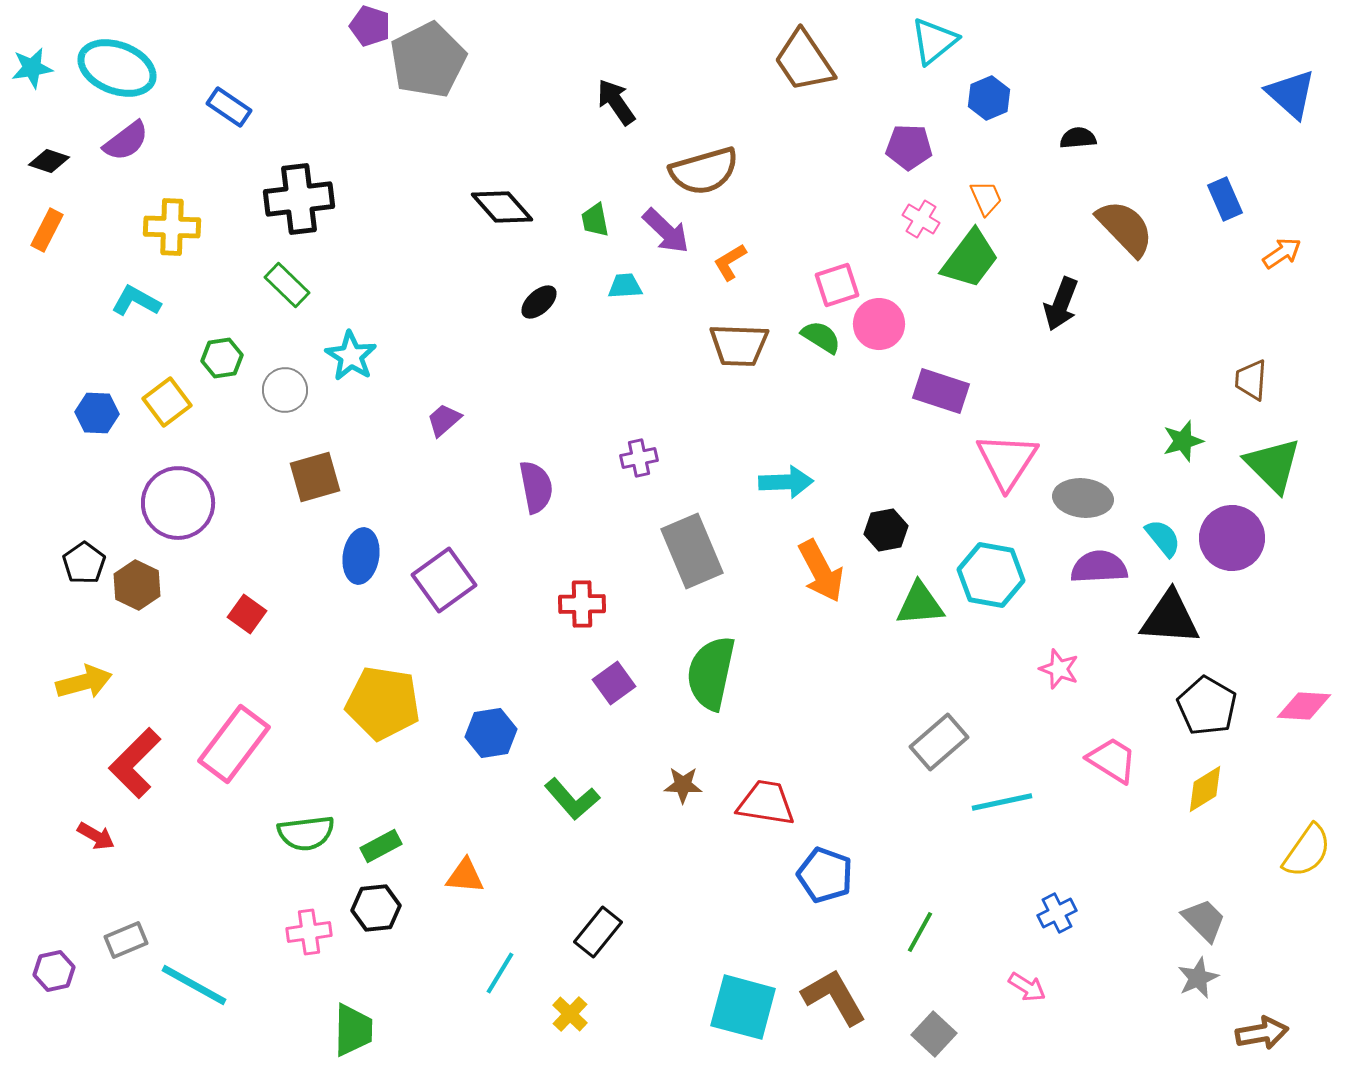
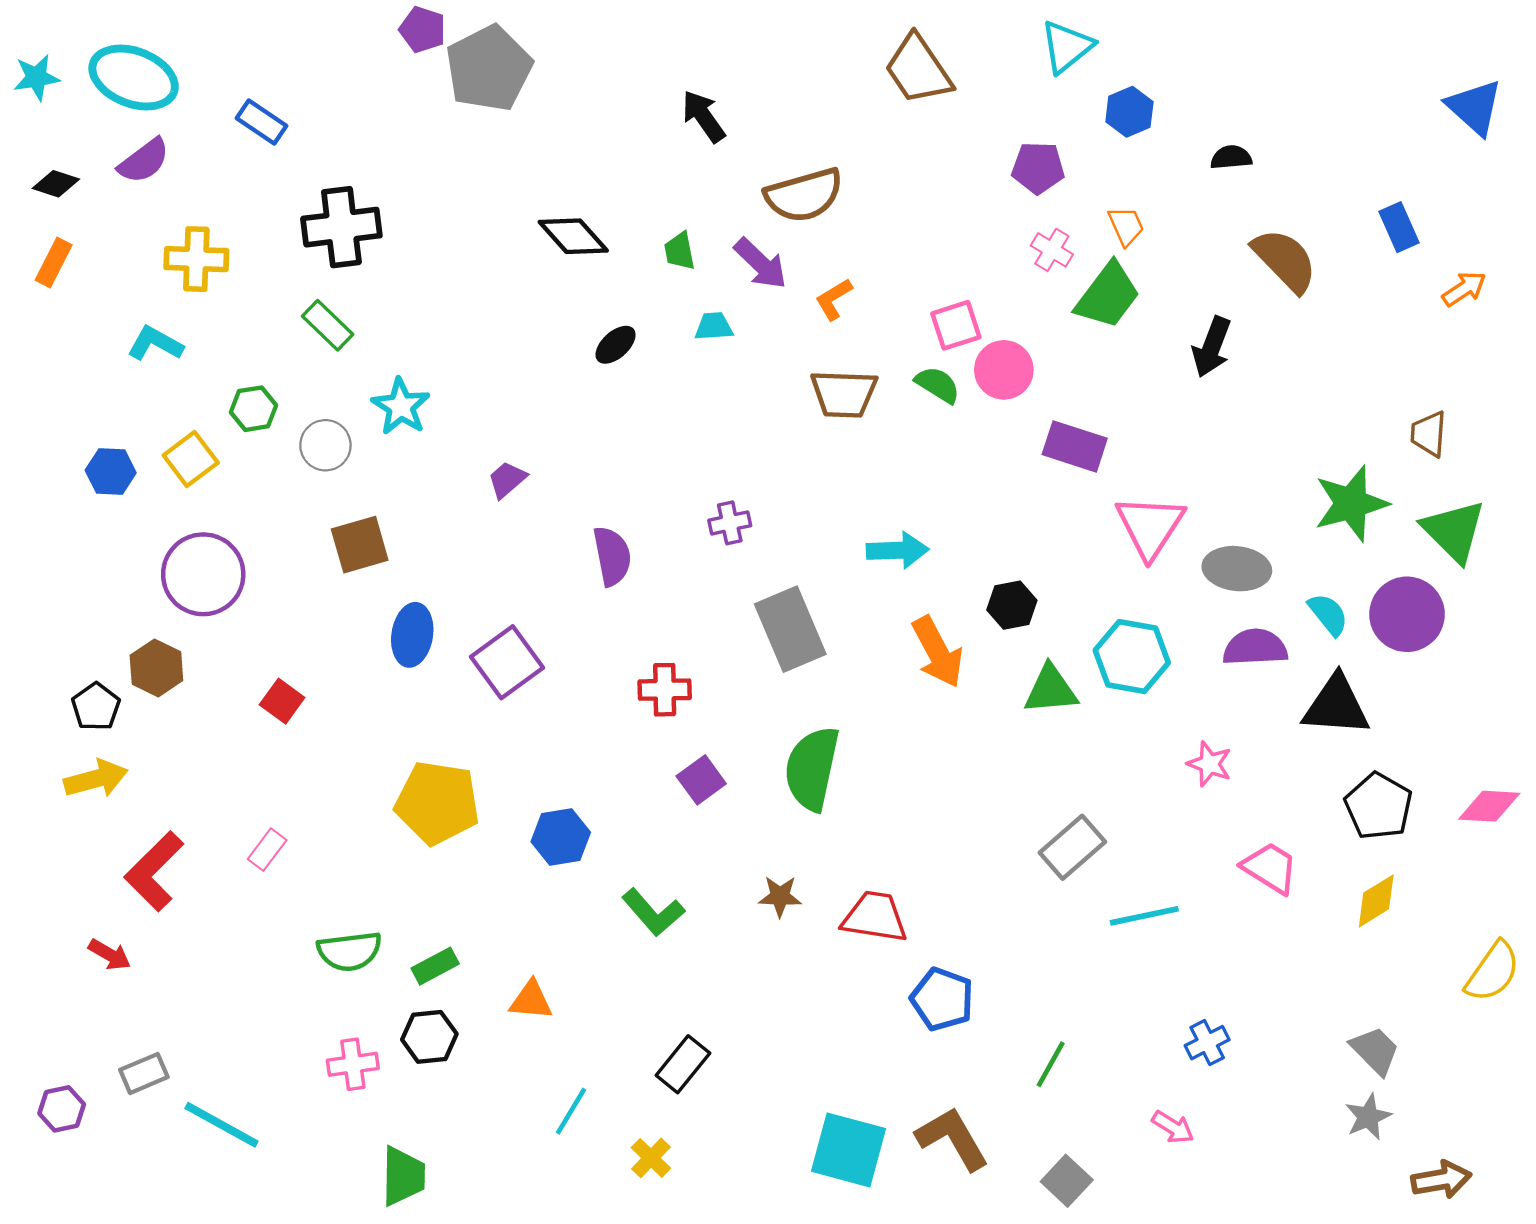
green star: (1183, 441) -> (1351, 504), size x1.6
black pentagon: (84, 563) -> (96, 707), moved
pink rectangle: (234, 744) -> (267, 850), size x0.5

